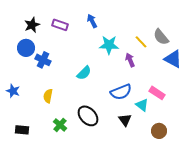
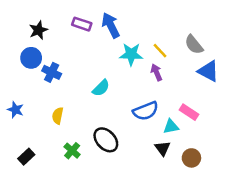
blue arrow: (92, 21) -> (111, 25), size x1.5
purple rectangle: (60, 25) -> (82, 24), moved
yellow line: (141, 42) -> (160, 51), moved
cyan triangle: (142, 105) -> (171, 127), turned -48
black triangle: (125, 120) -> (163, 148), moved
black rectangle: (22, 130) -> (26, 157), turned -48

